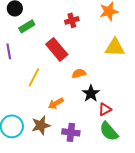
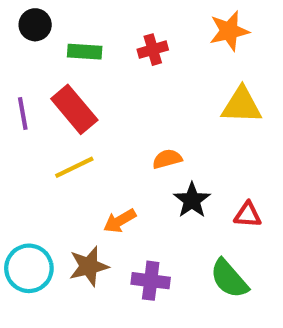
green rectangle: (27, 26) -> (85, 52), moved, turned 35
red rectangle: (57, 49) -> (74, 109), moved
yellow line: (34, 77) -> (74, 167), turned 36
red triangle: (105, 109) -> (248, 215), moved, turned 32

